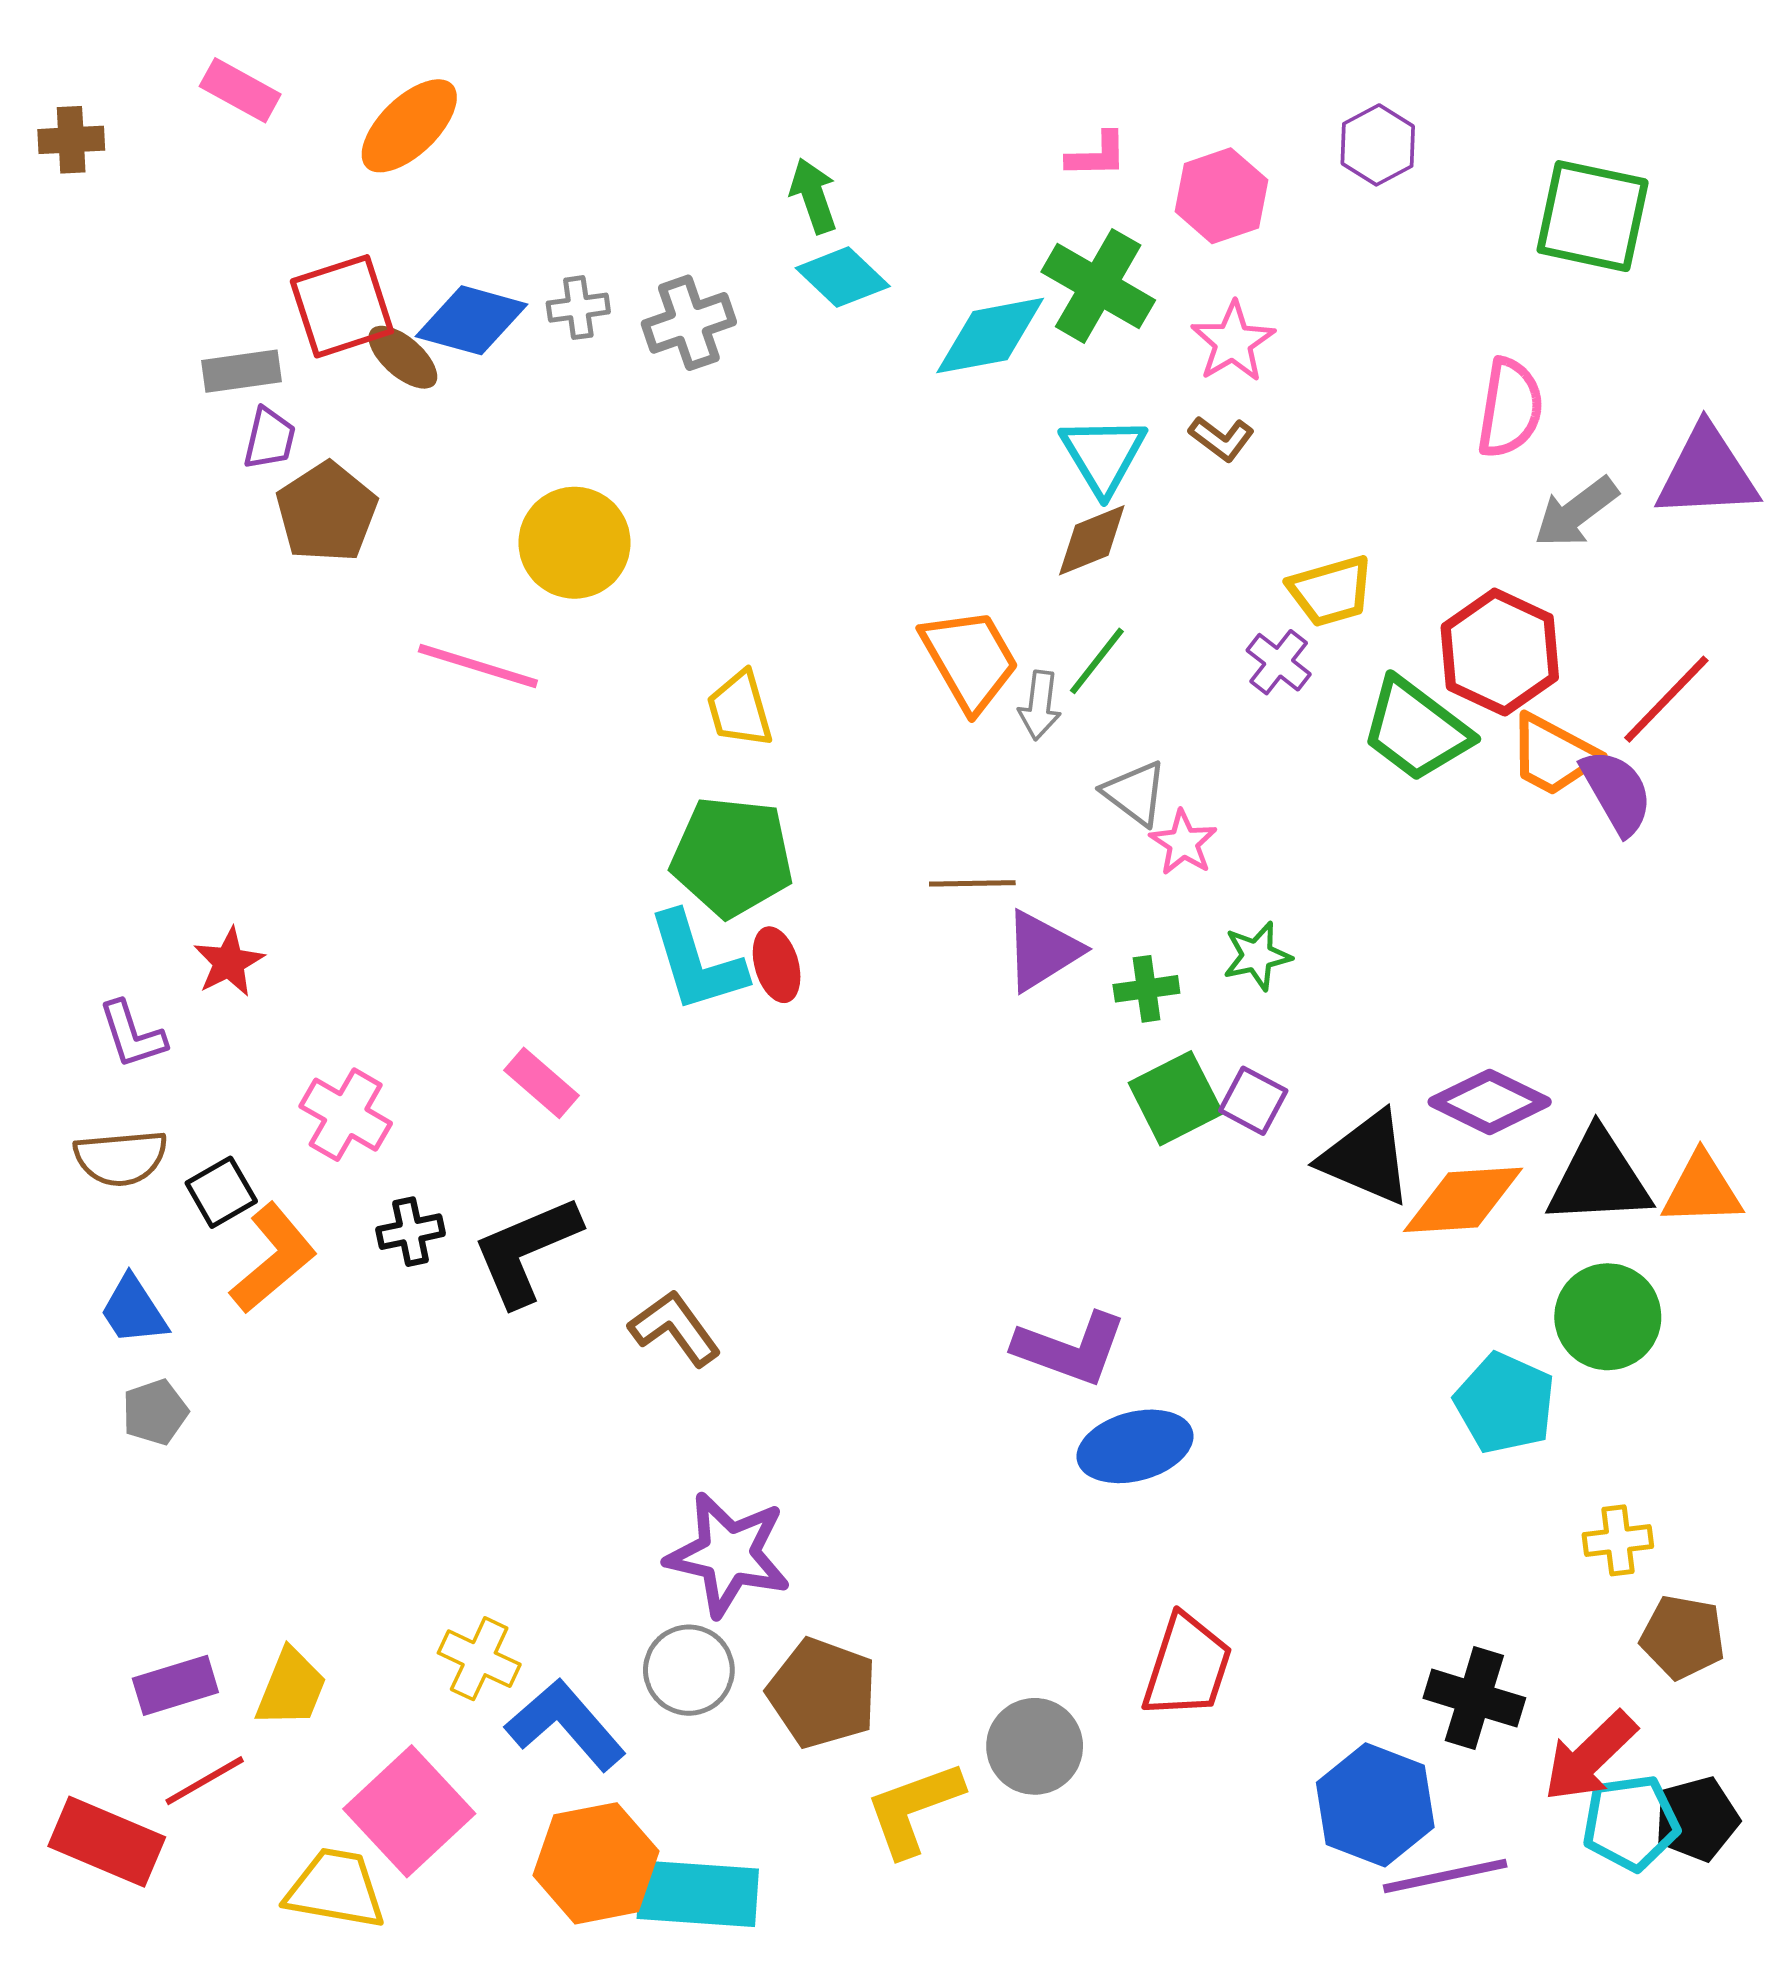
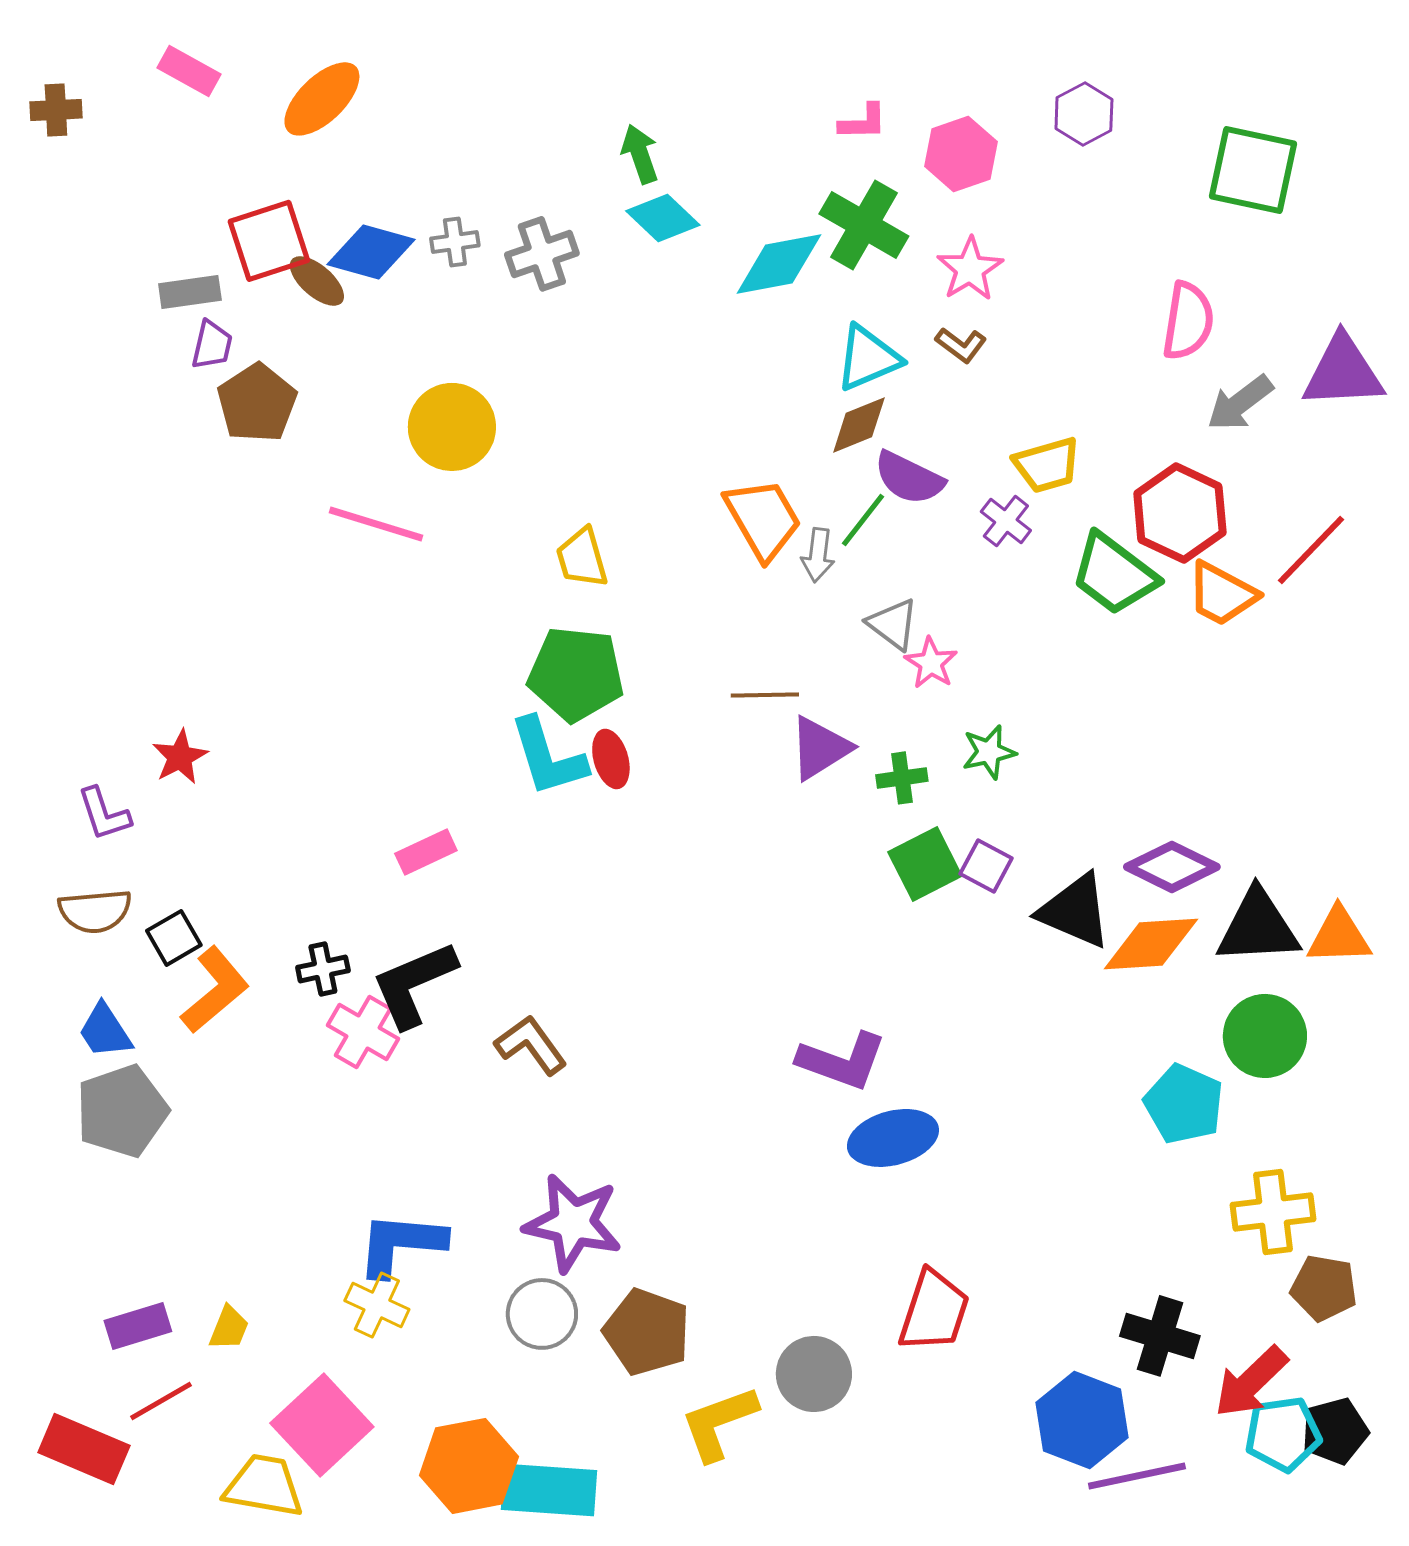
cyan triangle: (1103, 455) -> (868, 358), turned 38
purple semicircle: (1617, 792) -> (909, 478), moved, turned 146
pink rectangle: (541, 1083) -> (426, 852), turned -66
pink cross: (346, 1115) -> (363, 1032), moved
gray pentagon: (155, 1412) -> (122, 1111), size x1.8
yellow cross: (1618, 1540) -> (1273, 1212), size x1.5
yellow trapezoid: (291, 1688) -> (229, 1328), size x0.7
blue L-shape: (566, 1725) -> (401, 1244), moved, turned -44

